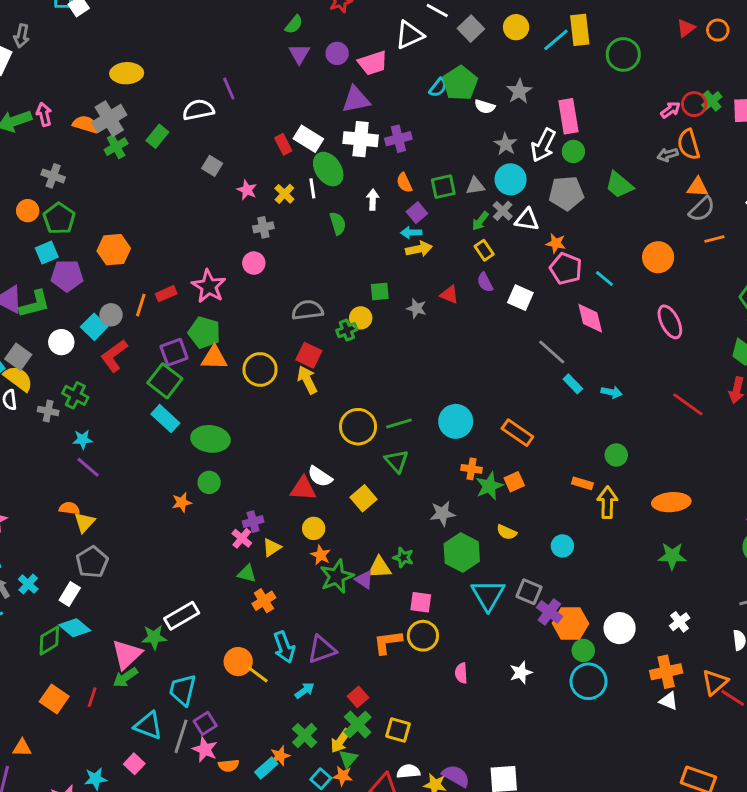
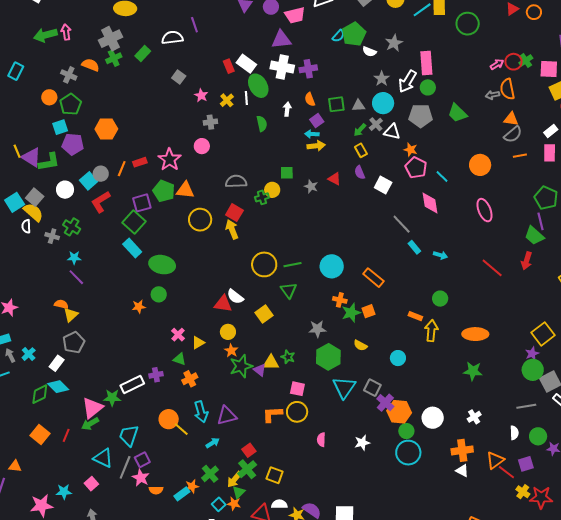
orange semicircle: (86, 124) -> (90, 65), moved
orange triangle: (214, 358) -> (185, 190), moved
purple cross: (253, 522) -> (156, 375), moved

